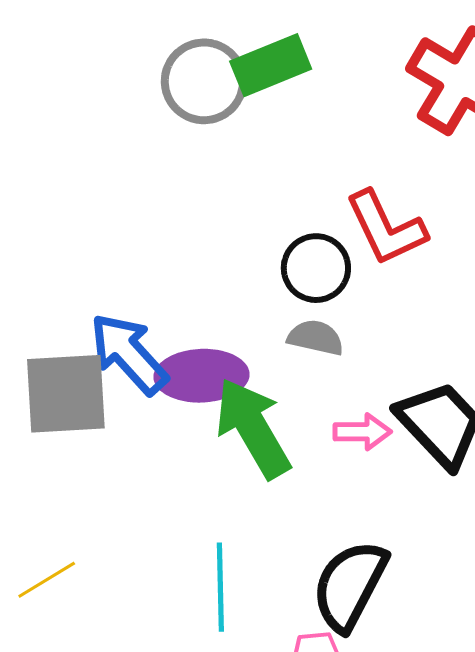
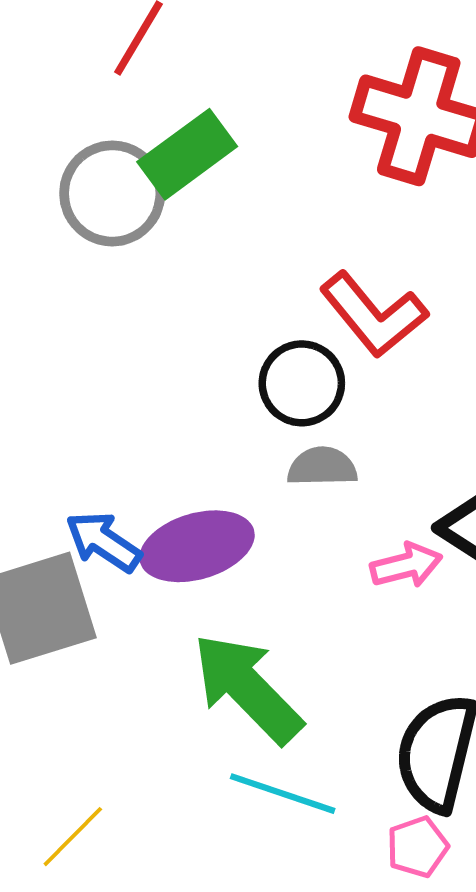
blue arrow: (129, 354) -> (104, 542), size x0.7
green arrow: (253, 428) -> (247, 688), moved
cyan line: (220, 587) -> (283, 794), turned -56

